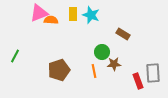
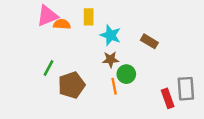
cyan star: (91, 15) -> (111, 35), moved
green circle: (102, 52) -> (126, 74), moved
green line: (15, 56) -> (49, 68), moved
brown star: (114, 64) -> (111, 60), moved

